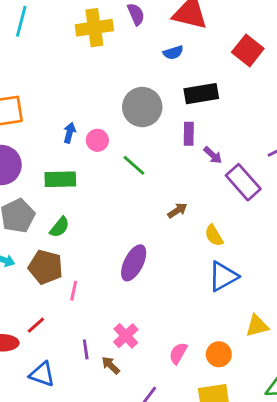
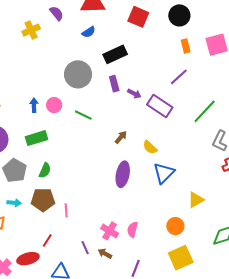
yellow cross: (94, 28) -> (31, 30), size x0.7
purple ellipse: (134, 263) -> (123, 174), moved
pink semicircle: (178, 353) -> (133, 230), moved

